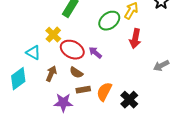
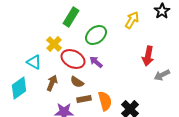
green ellipse: (109, 21) -> (96, 35), moved
red arrow: (135, 39) -> (148, 56), moved
orange semicircle: (104, 92) -> (105, 101), turned 138

